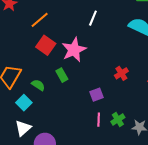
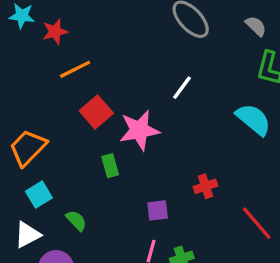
orange line: (40, 20) -> (75, 69), moved
green semicircle: (38, 85) -> (76, 221), moved

